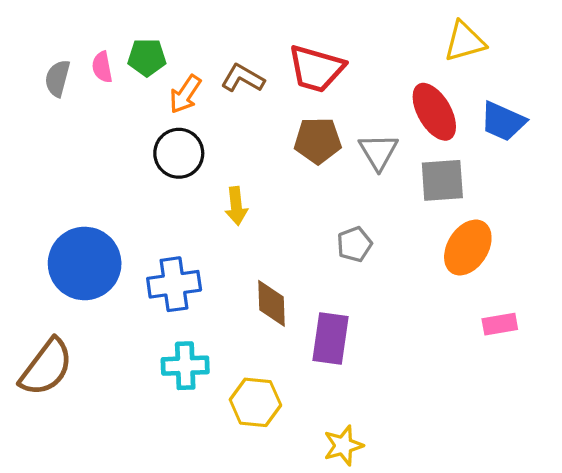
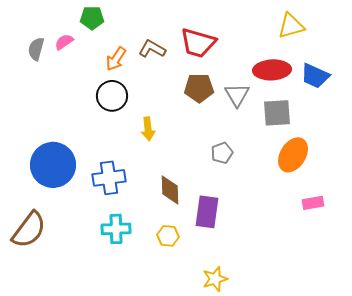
green pentagon: (147, 57) -> (92, 18), moved
pink semicircle: (102, 67) -> (64, 42), turned 66
red ellipse: (434, 112) -> (272, 70), turned -63
yellow hexagon: (255, 402) -> (168, 236), moved, size x0.7

